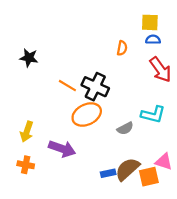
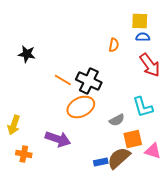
cyan L-shape: (153, 114) -> (143, 107), turned 60
yellow arrow: (27, 132) -> (14, 125), moved
orange square: (149, 177) -> (133, 139), moved

